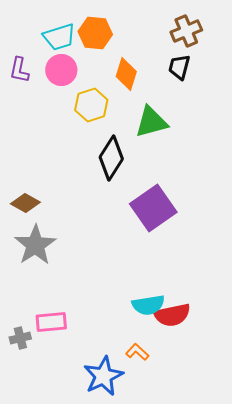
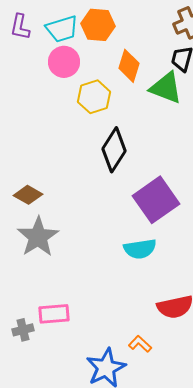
purple L-shape: (19, 70) -> (20, 27), moved
green triangle: (151, 122) -> (166, 88), moved, turned 36
cyan semicircle: (148, 305) -> (140, 249), moved

